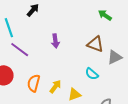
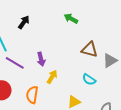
green arrow: (105, 15) -> (71, 19), moved
purple arrow: (55, 41) -> (41, 59), moved
yellow arrow: (55, 86) -> (52, 77), moved

